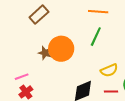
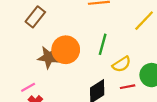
green line: (96, 37) -> (103, 44), moved
brown star: (45, 53) -> (49, 57), size x1.5

